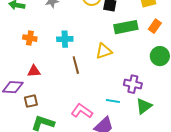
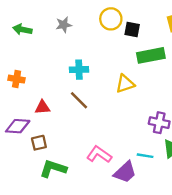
orange cross: (30, 38) -> (17, 79), moved
brown line: (76, 65) -> (79, 100), moved, turned -30
cyan line: (113, 101) -> (145, 156), moved

